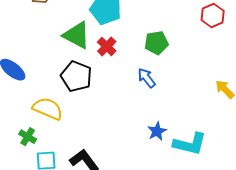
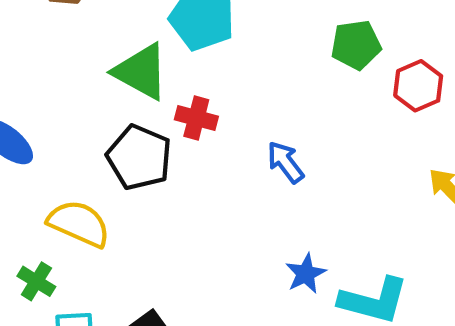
red hexagon: (213, 16) -> (418, 86), moved
green pentagon: (156, 43) -> (356, 45), moved
red cross: (107, 46) -> (196, 118), moved, turned -30

